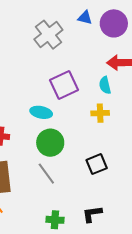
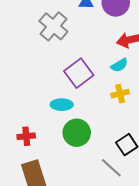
cyan semicircle: (105, 85) -> (119, 65), turned -96
gray line: (46, 174) -> (111, 168), moved

